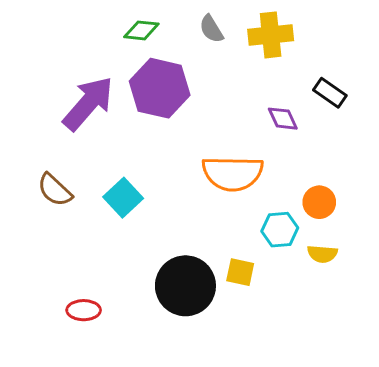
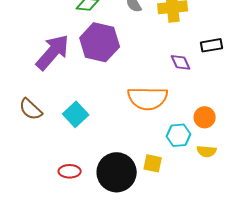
black rectangle: (330, 93) -> (212, 45), turned -45
red ellipse: (84, 310) -> (70, 171), moved

